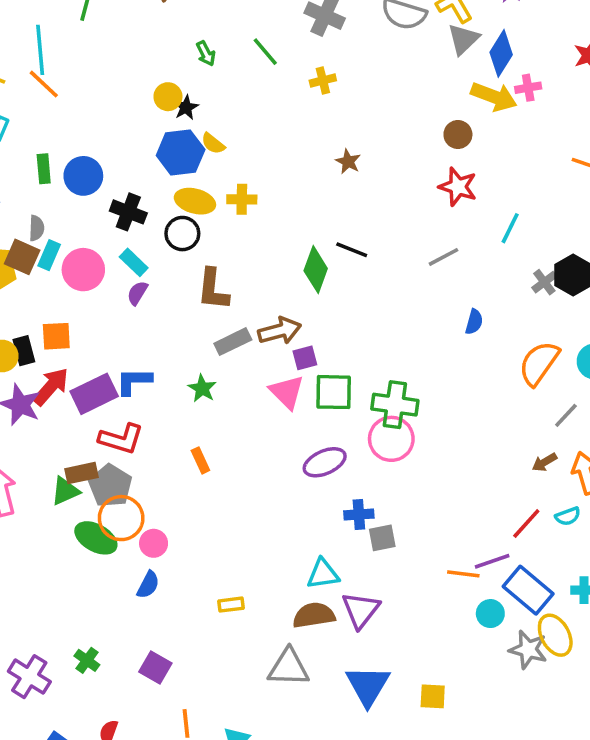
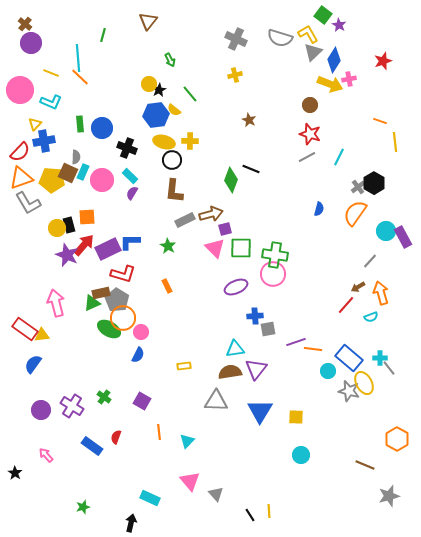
green line: (265, 52) -> (190, 94), moved
black circle: (182, 234) -> (172, 160), moved
gray line: (444, 257) -> (307, 157), moved
orange semicircle: (539, 363) -> (355, 213), moved
red line: (526, 523) -> (346, 305), moved
purple line: (492, 561) -> (296, 342), moved

